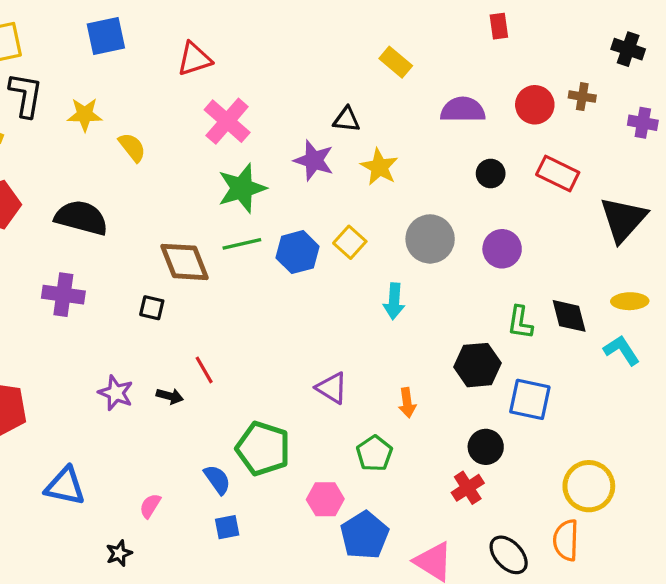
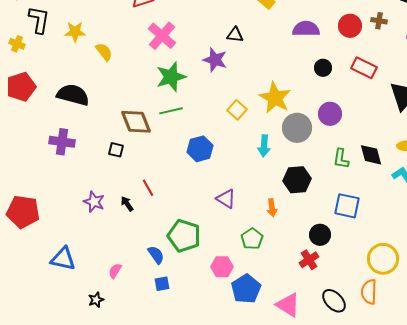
yellow star: (379, 167) -> (275, 98), moved, size x1.4
gray circle: (430, 239) -> (297, 128), moved
blue hexagon: (297, 252) -> (200, 149), moved
black hexagon: (478, 365) -> (297, 180), moved
black arrow: (170, 396) -> (127, 204), turned -140

